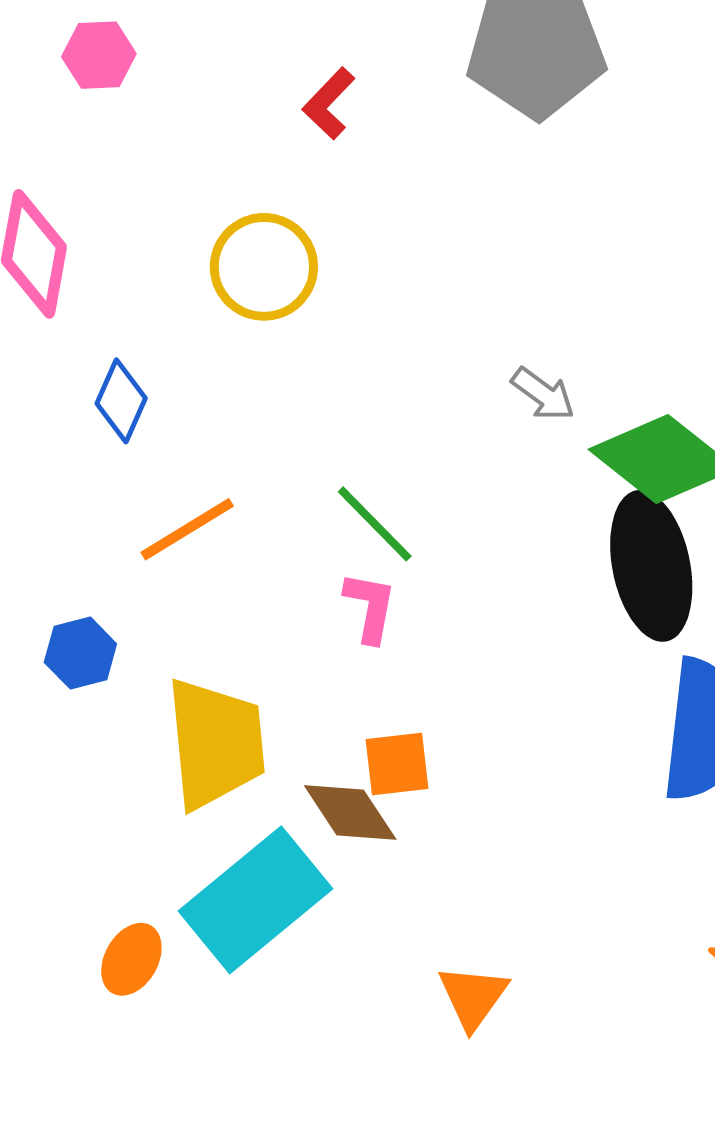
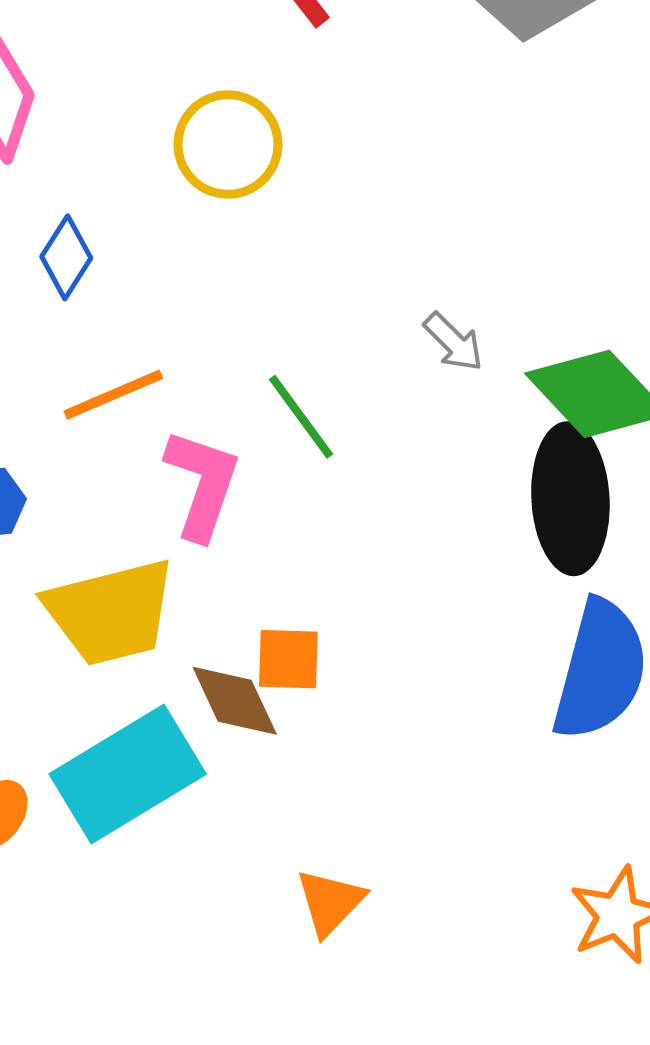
gray arrow: (543, 394) -> (453, 342), moved
pink L-shape: (370, 607) -> (202, 484), moved, size x1.5
yellow trapezoid: (216, 743) -> (111, 612), turned 73

